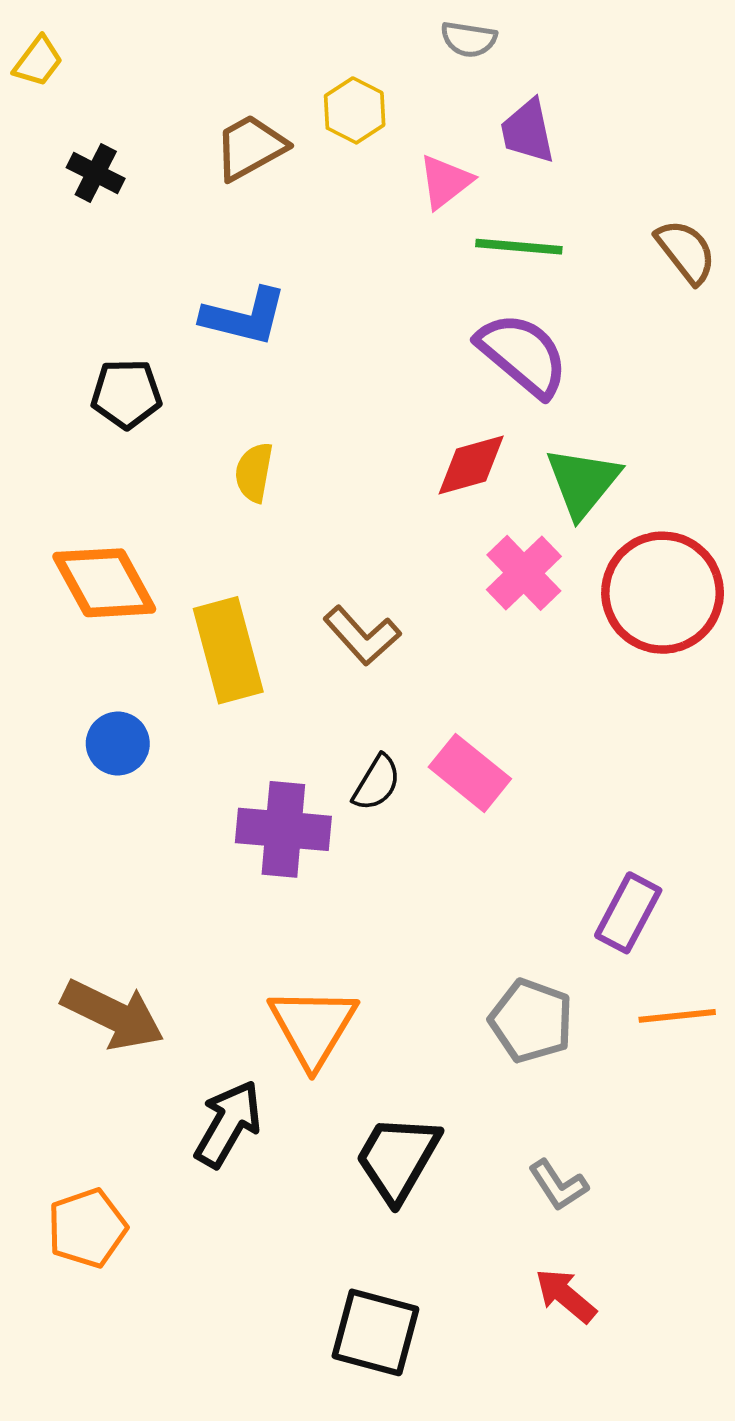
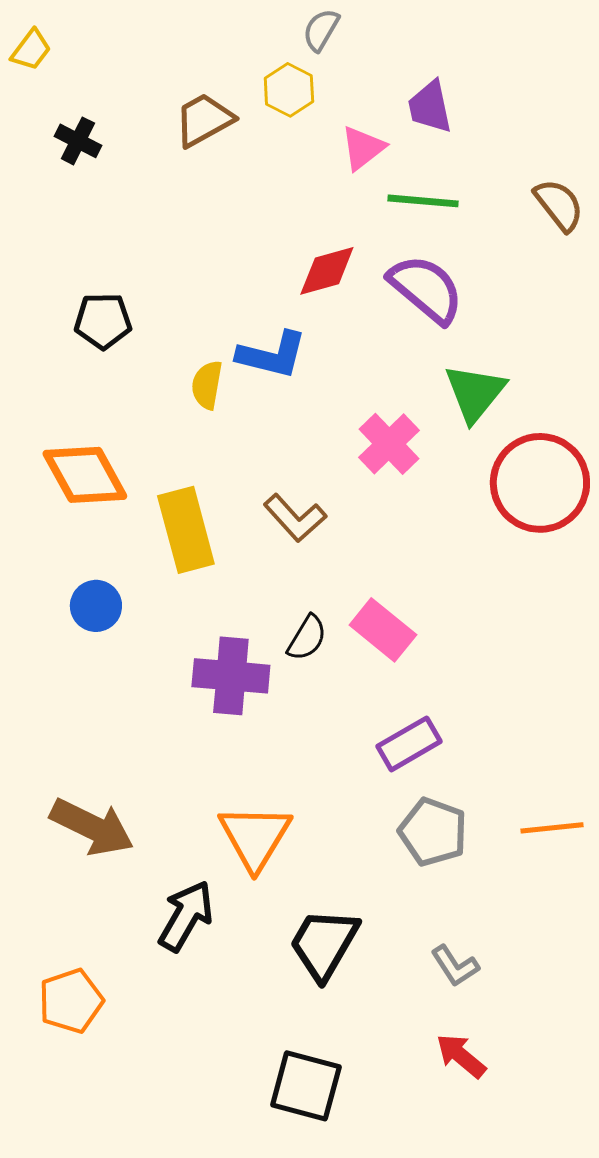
gray semicircle: (469, 39) -> (321, 30), moved, turned 111
blue L-shape: (244, 317) -> (272, 355), moved
red diamond: (471, 465) -> (327, 271), moved
pink cross: (524, 573) -> (389, 444), moved
purple rectangle: (628, 913) -> (409, 744), moved, turned 32

